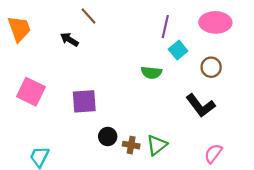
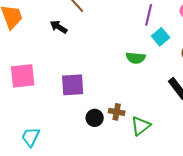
pink square: (31, 92) -> (23, 76), turned -32
brown cross: (131, 145) -> (117, 112), moved

